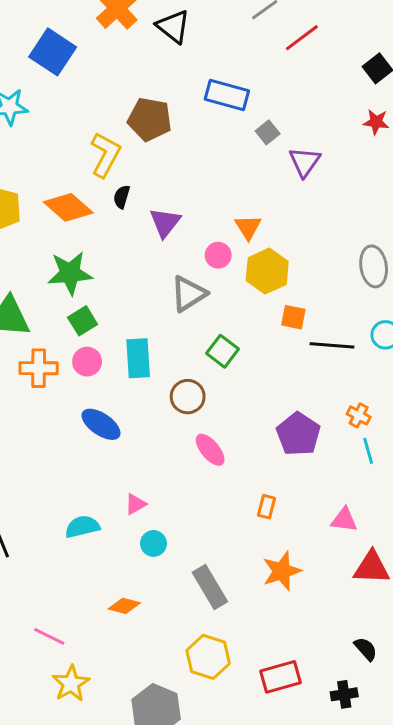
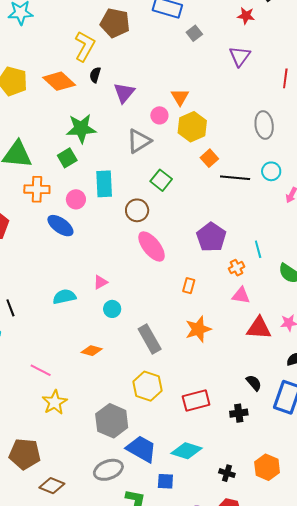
red star: (376, 122) -> (246, 16), moved
purple triangle: (305, 162) -> (240, 56), moved
green star: (70, 273) -> (81, 128), moved
orange square: (293, 317) -> (209, 158), turned 36
pink circle: (87, 362) -> (76, 199), moved
orange cross: (359, 415) -> (237, 268), moved, turned 35
blue ellipse: (101, 424) -> (60, 226), moved
pink ellipse: (210, 450) -> (152, 246), size x1.4

